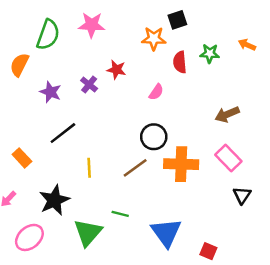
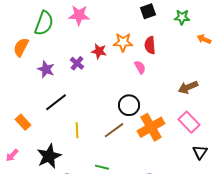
orange star: (154, 39) -> (123, 42), moved
orange arrow: (247, 45) -> (204, 39), moved
green star: (210, 53) -> (182, 17), moved
pink semicircle: (156, 92) -> (140, 67), moved, turned -64
orange cross: (181, 164) -> (151, 127), turned -32

